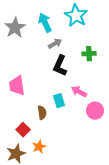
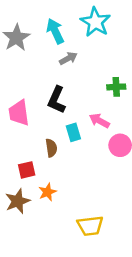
green cross: (89, 54) -> (116, 87), moved
black L-shape: (60, 66) -> (57, 100), moved
red square: (23, 130) -> (27, 170), turned 32

